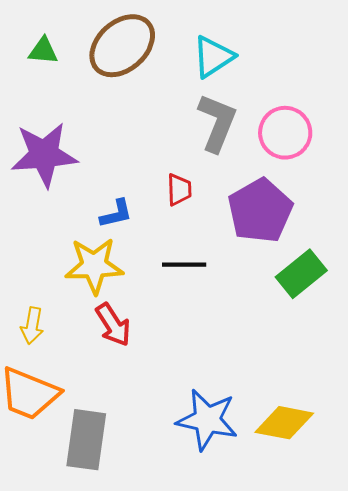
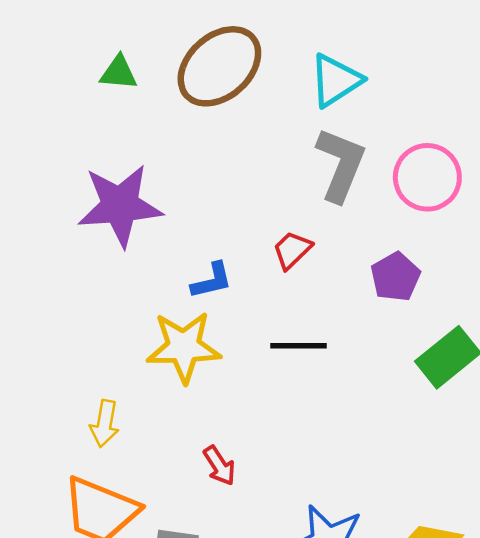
red trapezoid: (179, 190) -> (292, 250), turned -132
purple pentagon: (260, 211) -> (395, 277), size x0.6
red arrow: (113, 325) -> (219, 466), moved, size x0.7

